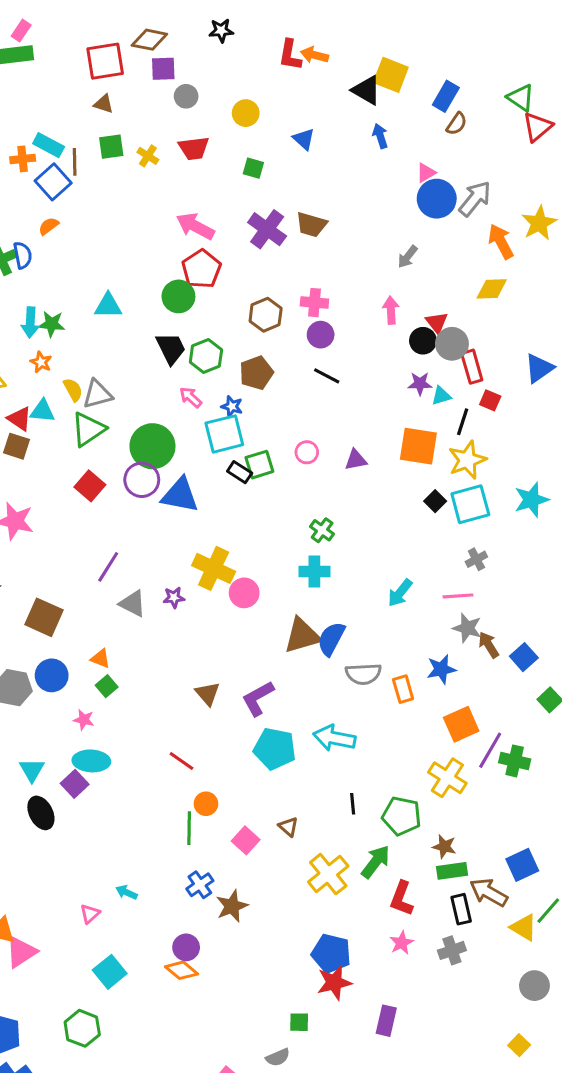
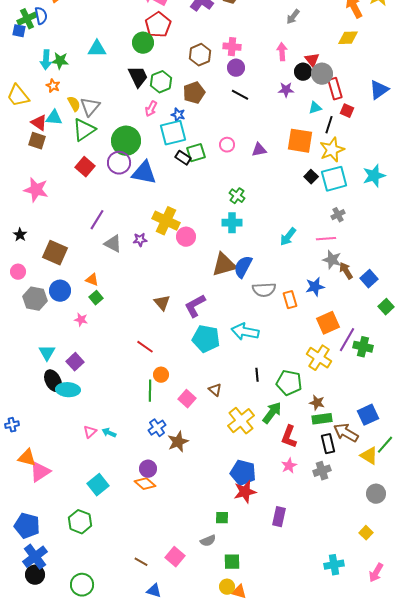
purple star: (420, 384) -> (286, 90), moved
gray triangle: (97, 394) -> (90, 107), turned -35
pink arrow: (191, 397) -> (151, 109), turned -105
cyan ellipse: (91, 761) -> (68, 390), moved
pink triangle: (90, 914) -> (90, 432), moved

